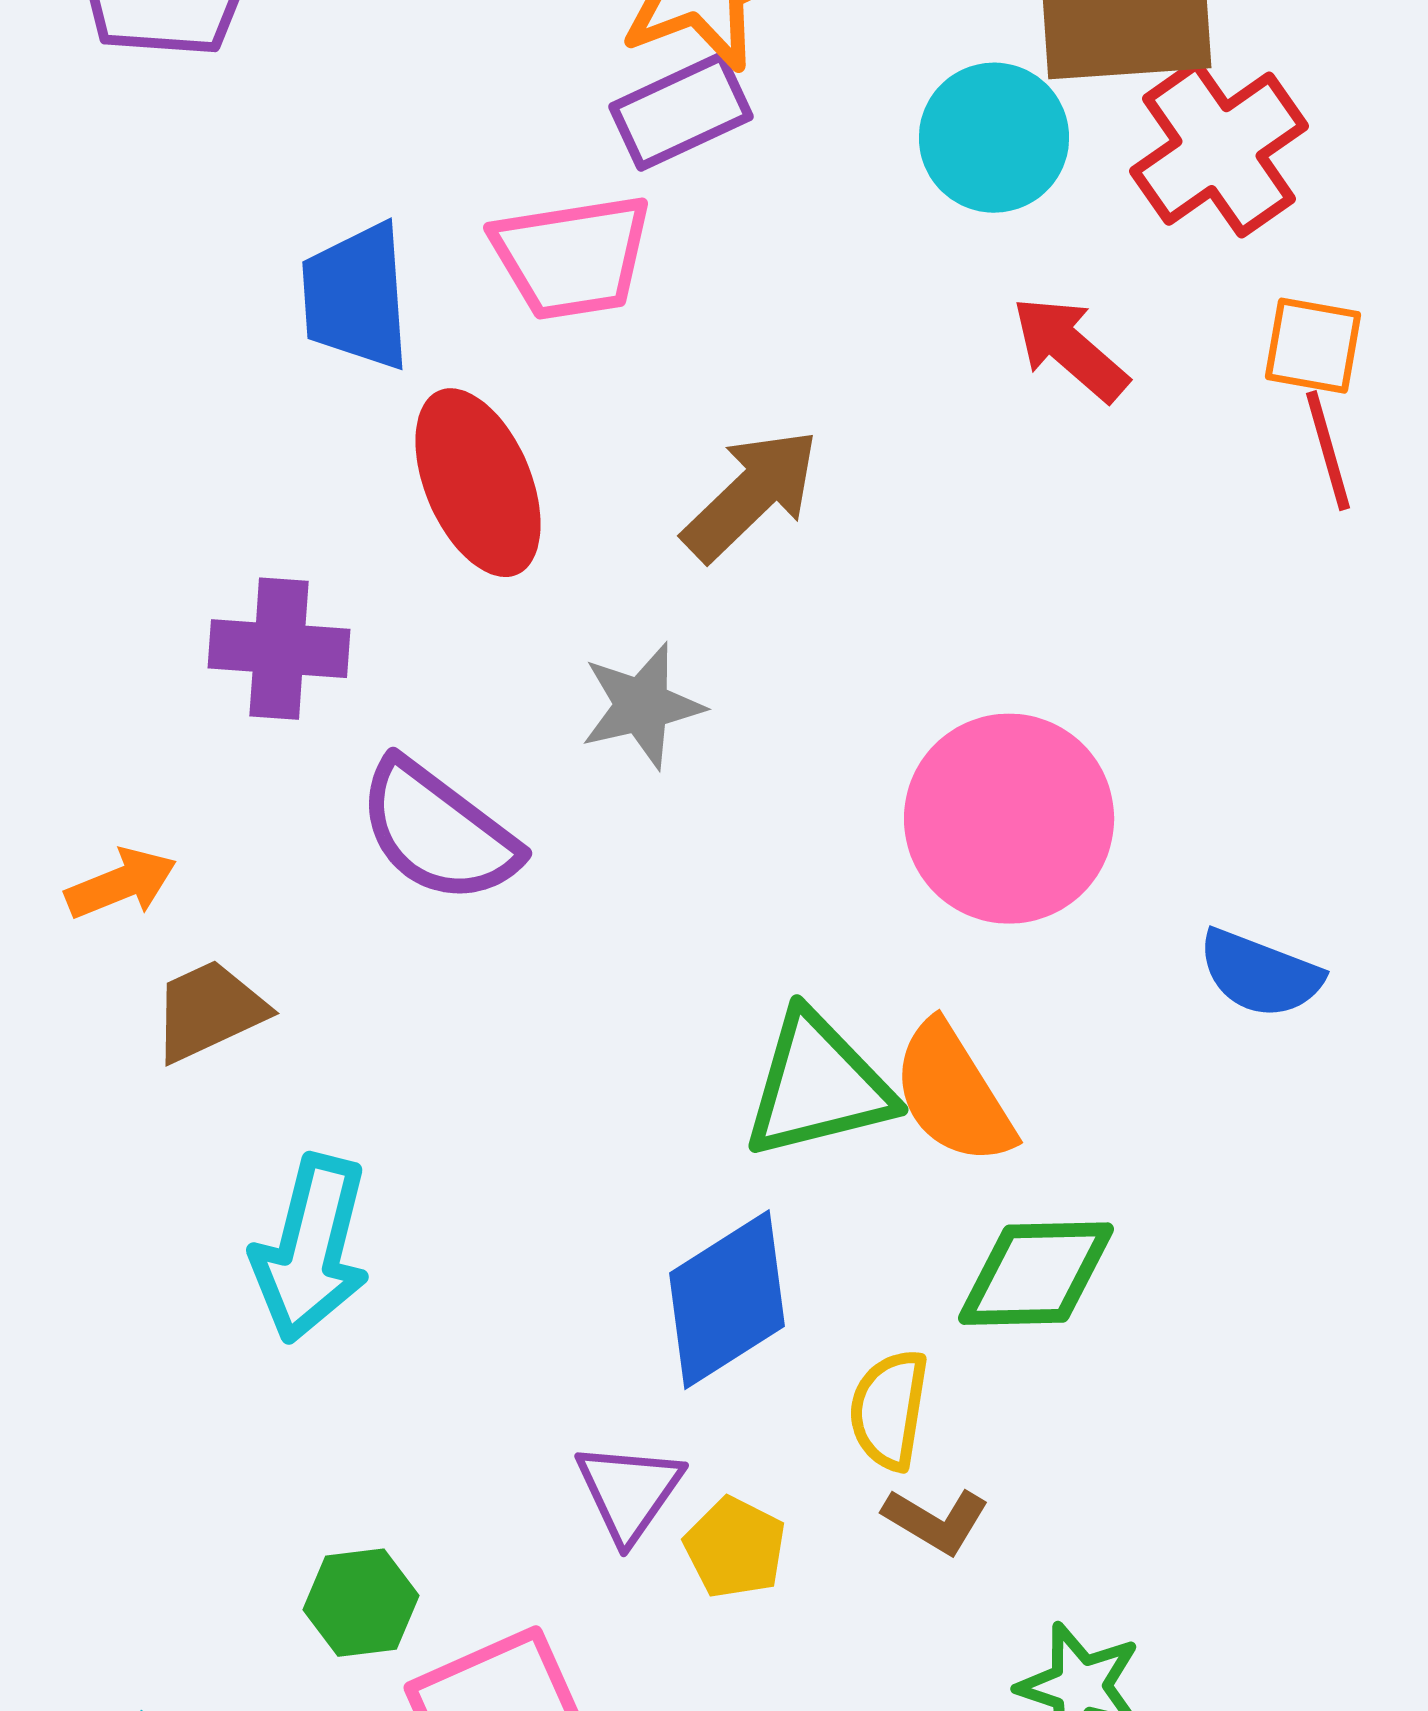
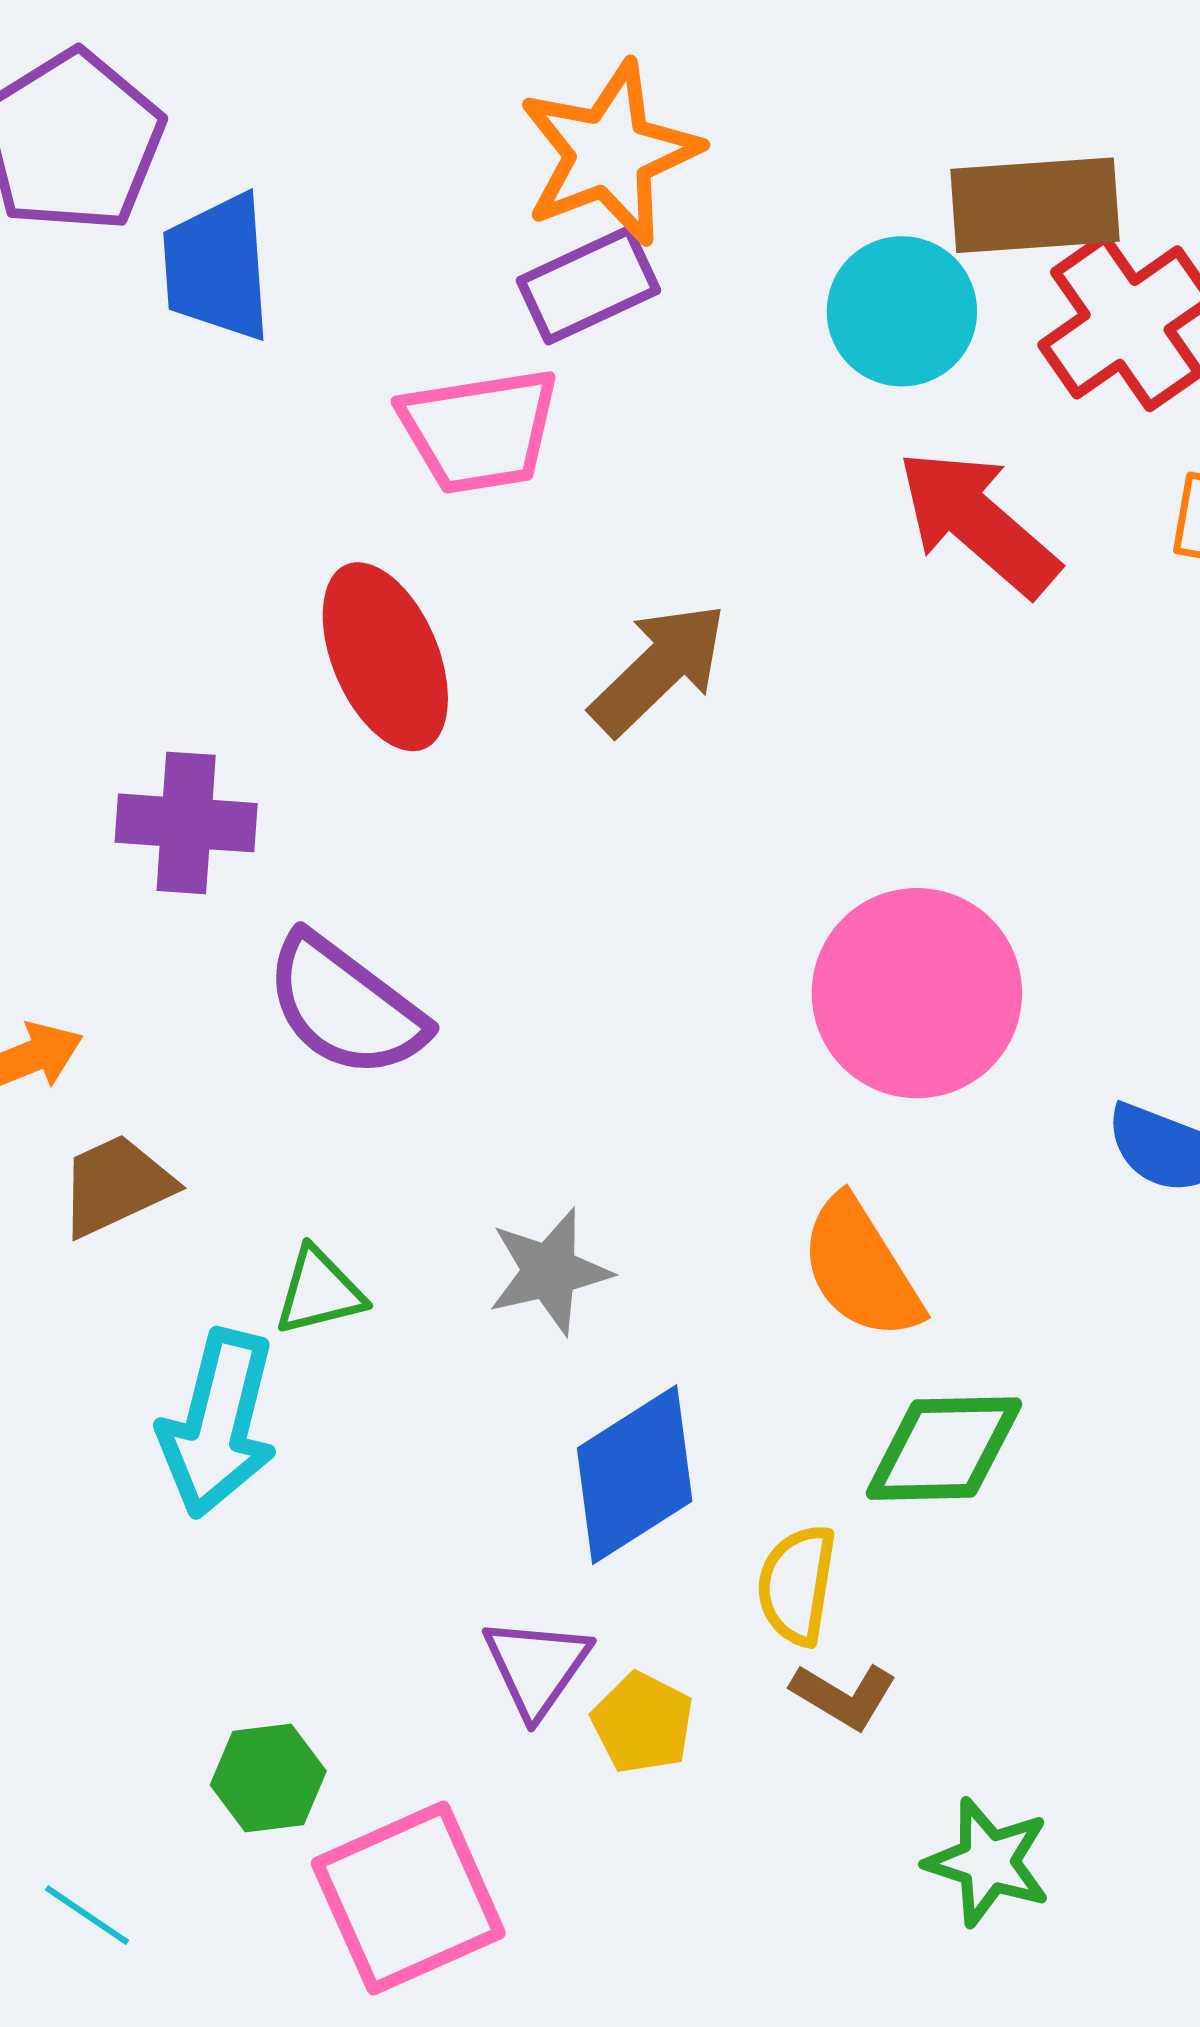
blue trapezoid: (356, 297) -> (217, 267), moved
red arrow: (1070, 349) -> (978, 523), size x1.4
gray star: (642, 706) -> (550, 1271), moved
green triangle: (818, 1086) -> (319, 1291), moved, size x0.6

